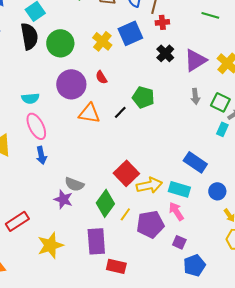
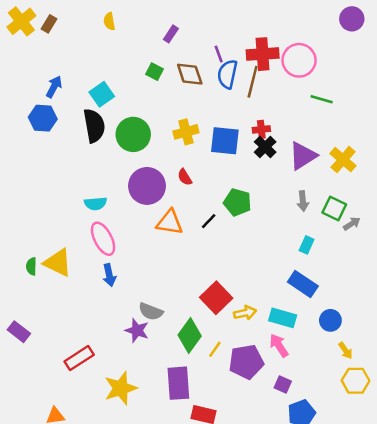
red cross: (162, 22) -> (261, 129), moved
blue square: (130, 33) -> (225, 141), moved, turned 30
yellow cross: (102, 41) -> (186, 132), turned 36
cyan rectangle: (222, 129) -> (307, 245), moved
yellow arrow: (149, 185) -> (245, 313), size x0.7

